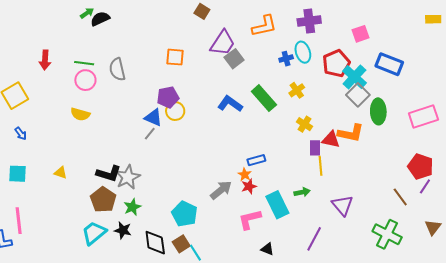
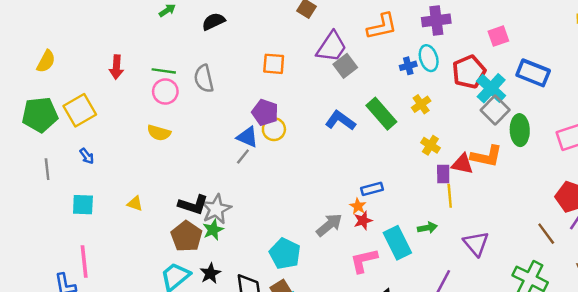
black semicircle: (100, 19) -> (214, 21), moved
purple pentagon: (168, 97) -> (265, 112), turned 30
green star: (132, 207) -> (213, 230), moved
black star: (123, 230) -> (210, 273), turned 30

